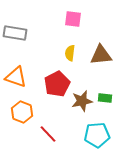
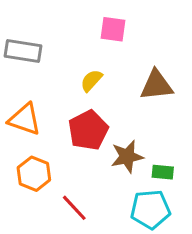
yellow semicircle: (70, 53) -> (91, 81), moved, turned 35
green rectangle: (105, 98) -> (163, 172), moved

